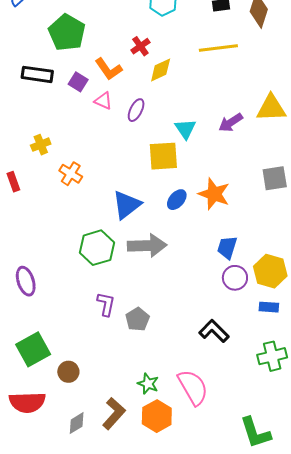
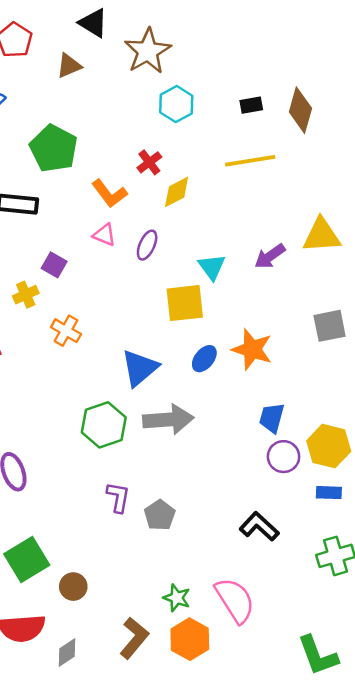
purple square: (78, 82) -> (54, 265), moved
gray diamond: (77, 423) -> (67, 652), moved

